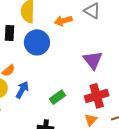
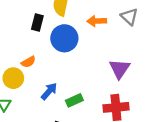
blue arrow: (22, 90) -> (49, 91), moved

